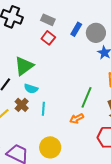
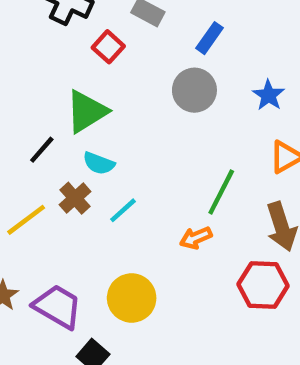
gray circle: (96, 33) -> (194, 90), moved
red square: (48, 38) -> (108, 47), moved
cyan line: (43, 109) -> (123, 210), turned 40

